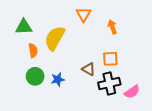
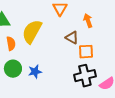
brown triangle: (89, 69) -> (72, 38), moved

